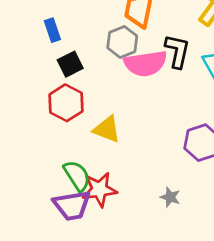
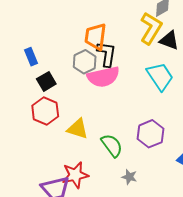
black L-shape: (177, 51) -> (107, 54), moved
green semicircle: (77, 176) -> (112, 145), moved

